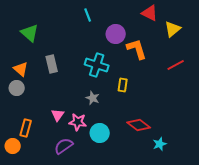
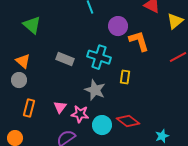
gray rectangle: (52, 64) -> (65, 59), moved, turned -54
gray star: (93, 98) -> (95, 90), size x1.5
red diamond: (139, 125) -> (128, 121), moved
orange rectangle: (26, 128) -> (29, 108), moved

